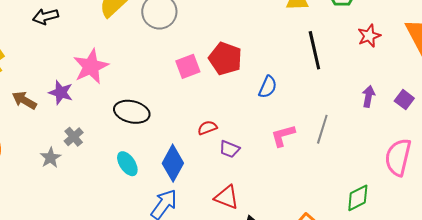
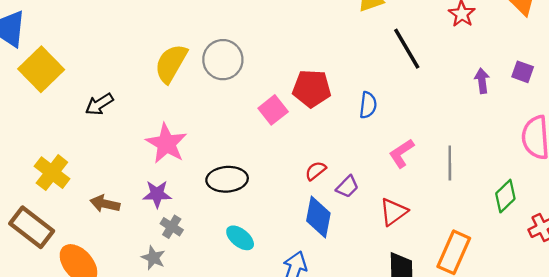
purple star: (61, 92) -> (157, 194), moved
gray line: (322, 129) -> (450, 163), moved
purple trapezoid: (229, 149) -> (347, 187), turned -50
blue diamond: (173, 163) -> (318, 217), moved
red triangle: (227, 197) -> (393, 212), moved, turned -40

